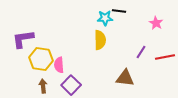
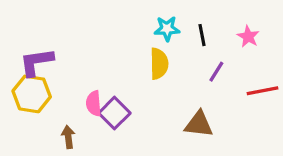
black line: (119, 11) -> (202, 35), moved, turned 72
purple line: (141, 52) -> (216, 72), moved
yellow hexagon: (41, 59) -> (32, 94), moved
purple square: (71, 85) -> (114, 113), moved

